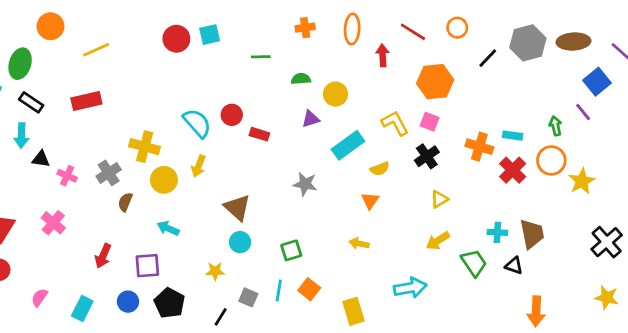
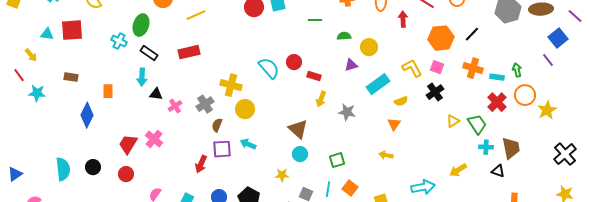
black line: (488, 58) -> (472, 34), moved
green arrow: (555, 126) -> (517, 70), moved
orange cross: (479, 147) -> (473, 68), moved
yellow arrow: (199, 166) -> (321, 99), moved
pink cross: (67, 176) -> (175, 106), turned 32
yellow triangle: (439, 199) -> (453, 121), moved
pink cross: (53, 223) -> (154, 139), moved
yellow arrow: (438, 241) -> (458, 170), moved
green trapezoid: (474, 263) -> (477, 124), moved
purple square: (147, 266) -> (222, 149), moved

